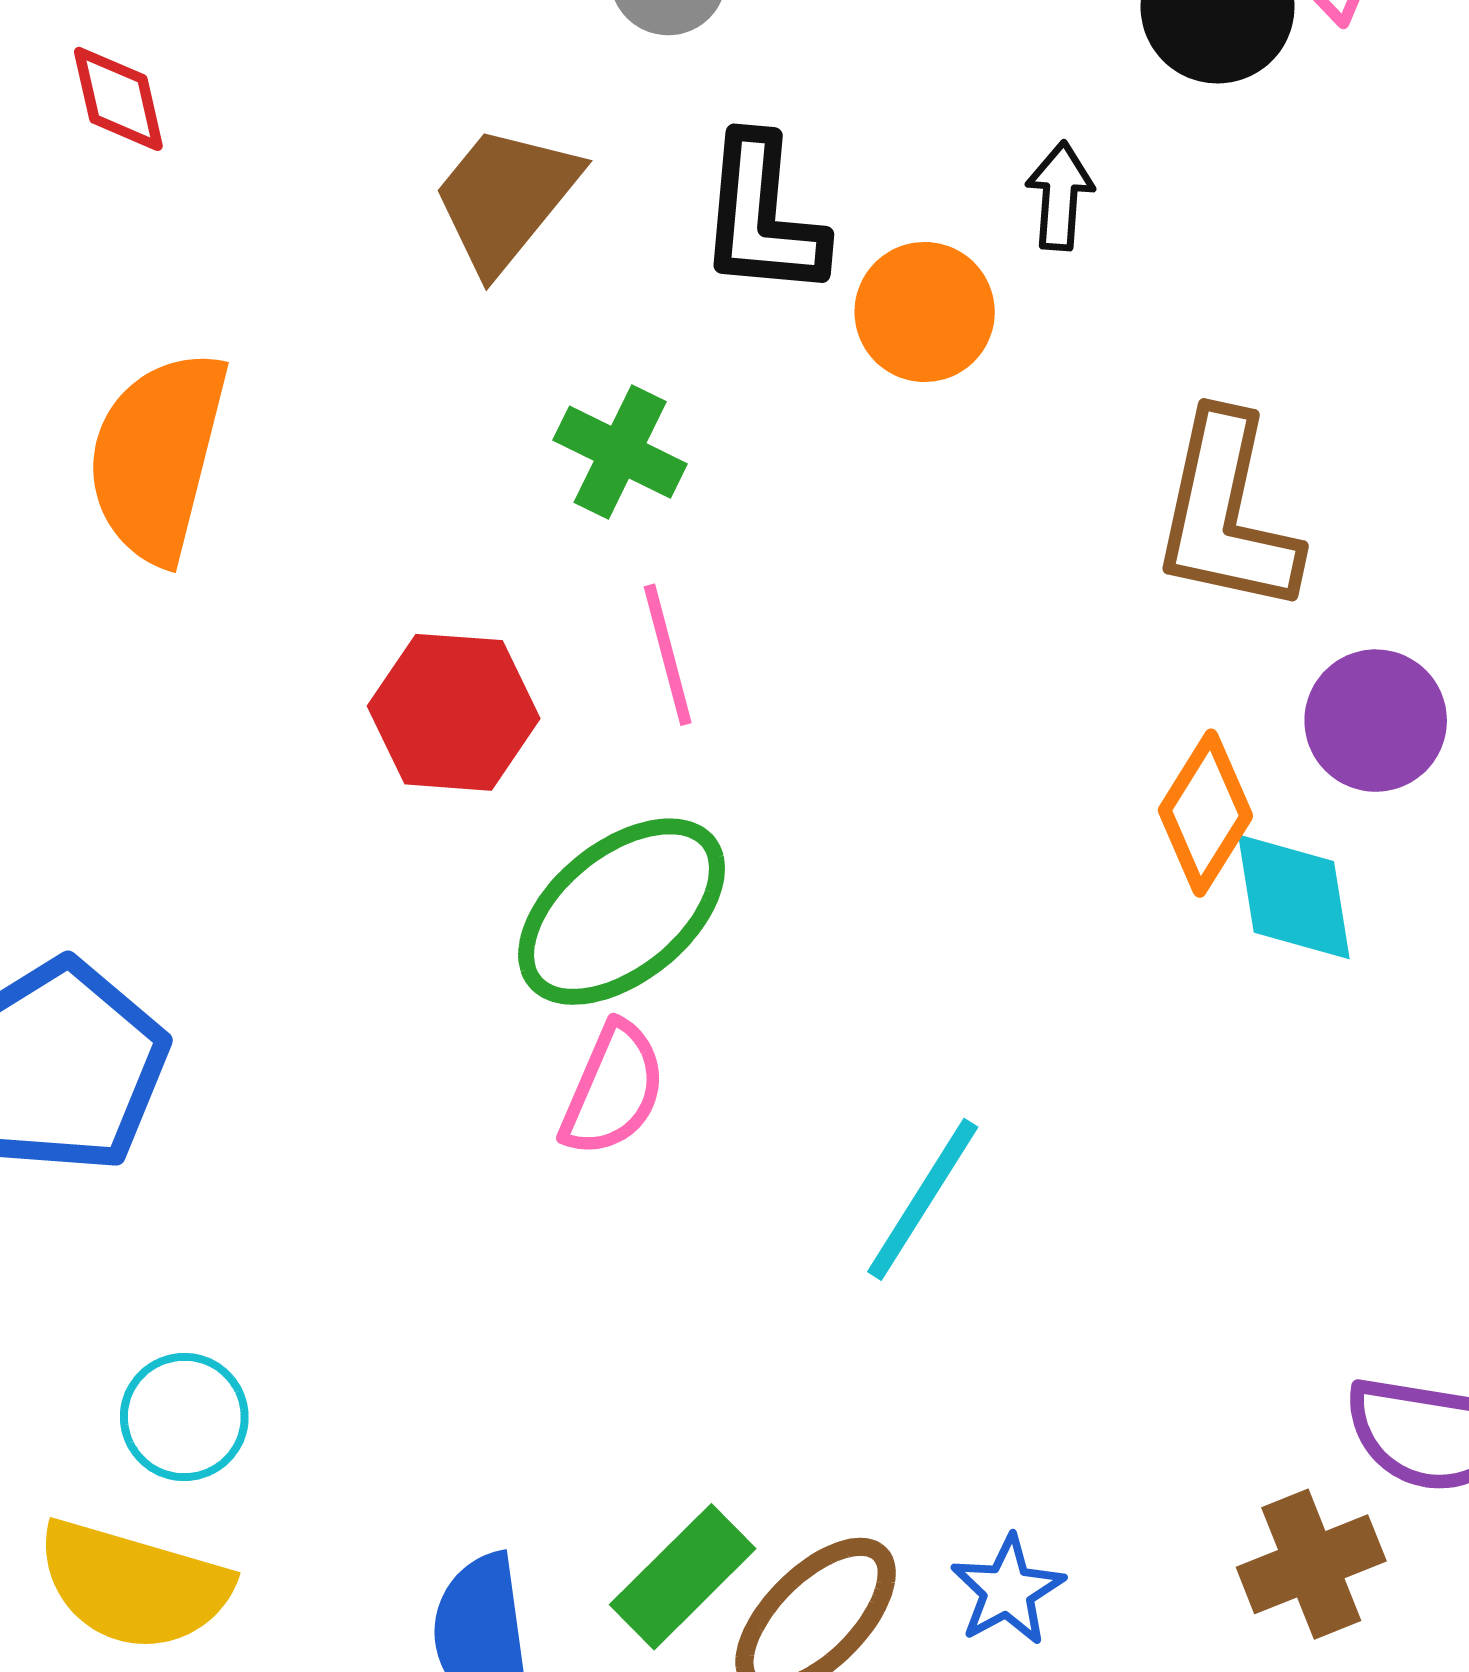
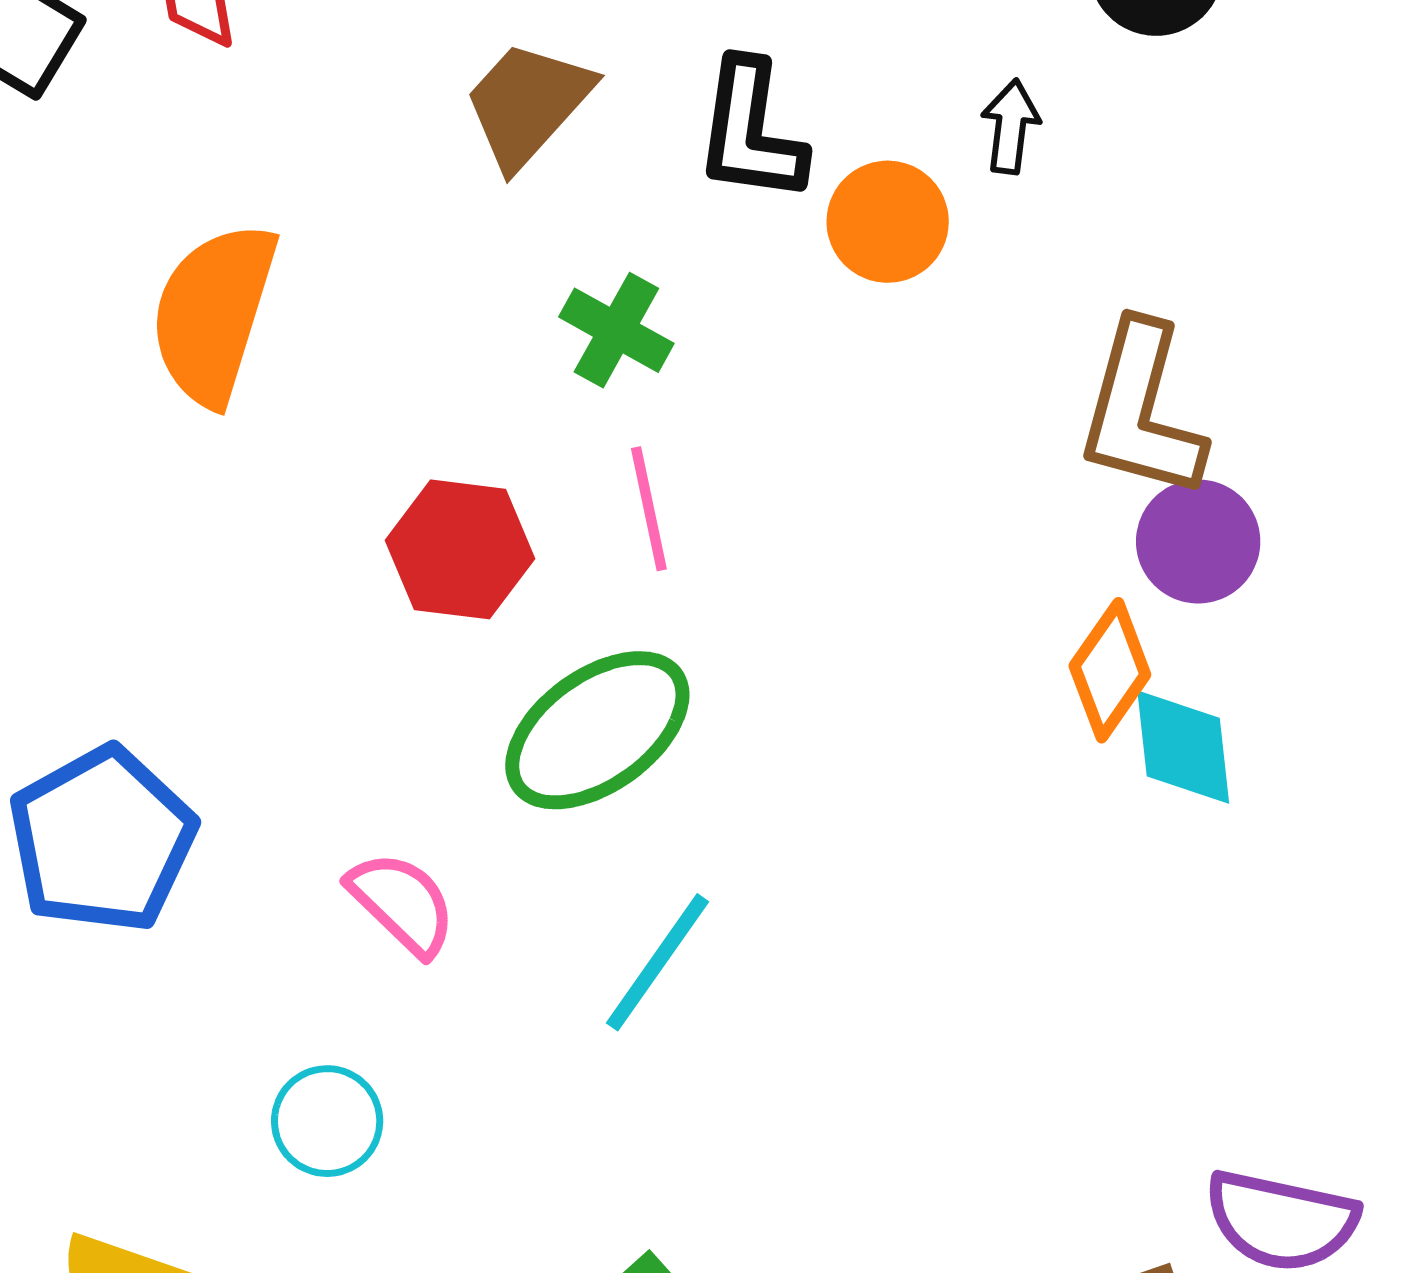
purple circle: (1376, 721) -> (1198, 541), moved
pink semicircle: (613, 1089) -> (402, 903), moved, turned -72
cyan line: (923, 1199) -> (658, 962), moved
cyan circle: (184, 1417) -> (327, 1121), moved

